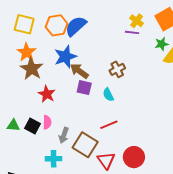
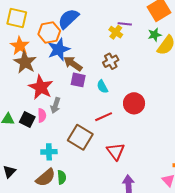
yellow cross: (137, 21) -> (116, 32), moved
orange hexagon: (57, 25) -> (49, 33), moved
red star: (47, 94) -> (41, 87), size x1.4
gray arrow: (64, 135) -> (56, 105), moved
red circle: (134, 157) -> (134, 103), moved
red triangle: (106, 160) -> (116, 151), moved

